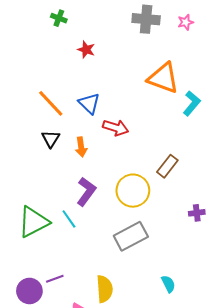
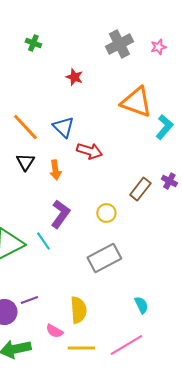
gray cross: (146, 19) -> (119, 44), turned -32
red star: (86, 50) -> (74, 77), moved
yellow circle: (133, 191) -> (106, 213), size x0.6
purple cross: (197, 213) -> (169, 181), moved, turned 35

